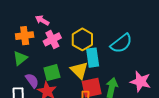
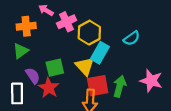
pink cross: (52, 39) -> (67, 22), moved
cyan semicircle: (121, 43) -> (132, 38), size x0.7
cyan rectangle: (93, 58) -> (100, 53), turned 36

